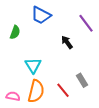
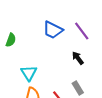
blue trapezoid: (41, 15) -> (53, 30), moved
black arrow: (67, 42) -> (78, 58), moved

